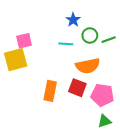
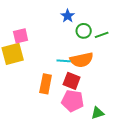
cyan line: (66, 44) -> (64, 61), moved
pink pentagon: (102, 95) -> (73, 101), moved

